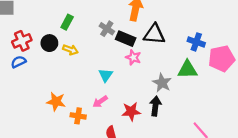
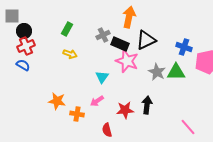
gray cross: (107, 29) -> (103, 35), turned 32
black triangle: (154, 34) -> (146, 40), turned -30
black circle: (49, 43) -> (24, 31), moved
pink star: (133, 57) -> (127, 61), size x1.6
blue semicircle: (18, 62) -> (23, 65), turned 56
gray star: (162, 83) -> (157, 72), moved

